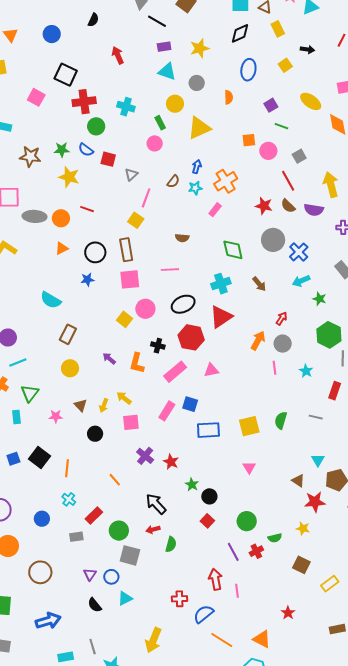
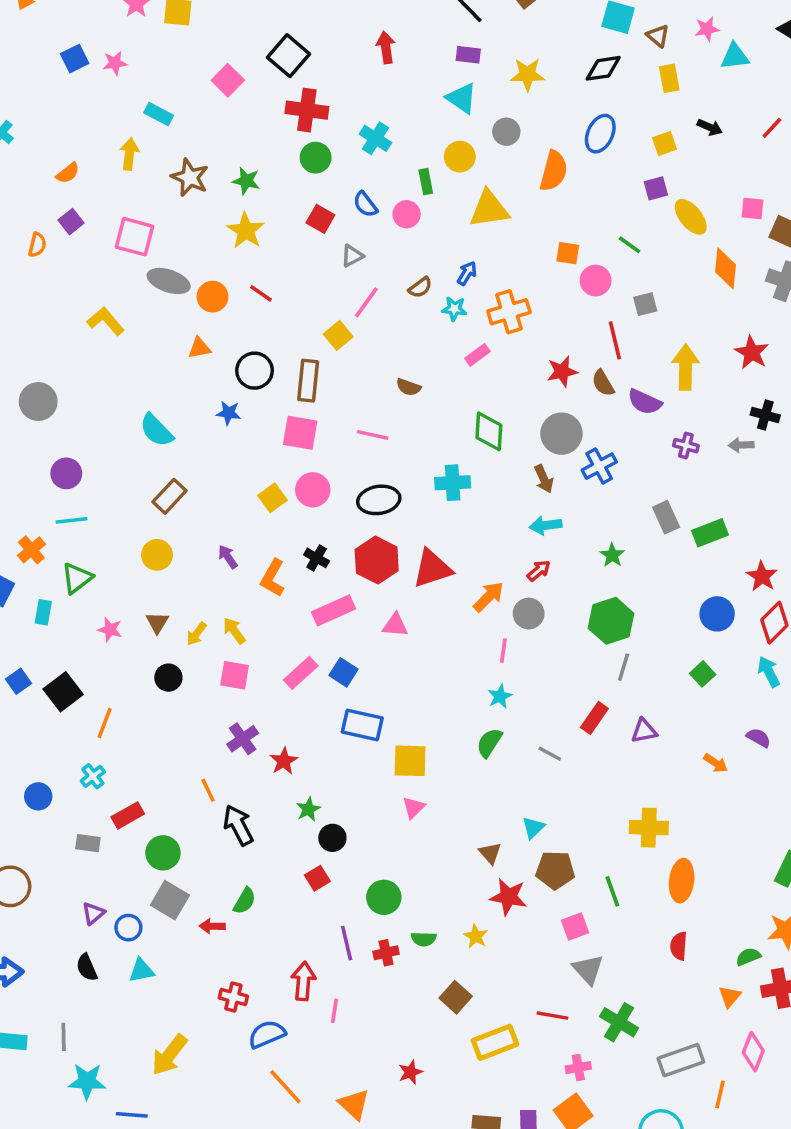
orange semicircle: (229, 97) -> (554, 171), size x1.6
purple square: (271, 105) -> (656, 188), moved
blue semicircle: (86, 150) -> (365, 204), moved
red star: (264, 206) -> (562, 371), turned 30
cyan arrow: (301, 281) -> (546, 525), moved
brown arrow: (259, 284) -> (544, 479), moved
red triangle: (221, 317) -> (432, 569), moved
cyan star: (306, 371) -> (500, 696), moved
yellow square: (249, 426) -> (410, 761), moved
blue square: (13, 459) -> (18, 681), turned -32
orange line: (115, 480) -> (208, 790), moved
red arrow: (153, 529) -> (212, 926), moved
yellow rectangle: (330, 584) -> (495, 1042), size x1.4

